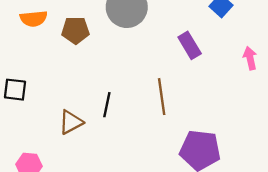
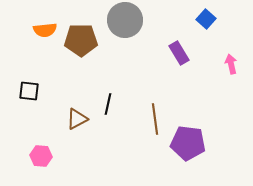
brown pentagon: (76, 30) -> (81, 40), size x1.4
brown line: (162, 97) -> (155, 119), moved

